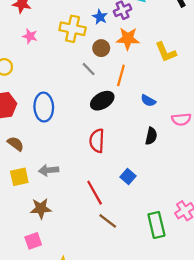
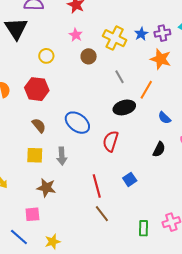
brown circle: (101, 48) -> (89, 56), moved
blue ellipse: (44, 107) -> (77, 123), moved, turned -65
gray arrow: (49, 170) -> (62, 156), turned -102
green rectangle: (156, 225) -> (144, 228), size x0.7

